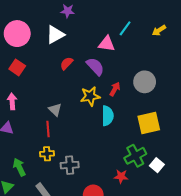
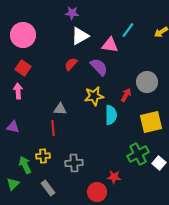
white triangle: (55, 35) -> (80, 36), moved
red arrow: (115, 89) -> (126, 95), moved
pink arrow: (12, 101) -> (18, 91), moved
gray triangle: (55, 110) -> (60, 109), turned -40
yellow cross: (47, 154) -> (43, 156), moved
red star: (121, 176) -> (114, 177), moved

